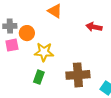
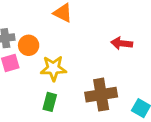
red arrow: (94, 27) -> (122, 43), moved

